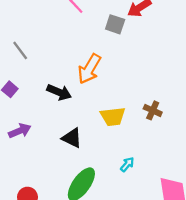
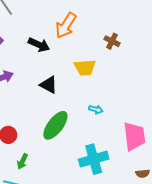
brown cross: (153, 110) -> (112, 41), moved
cyan arrow: (127, 164) -> (96, 110), turned 64

